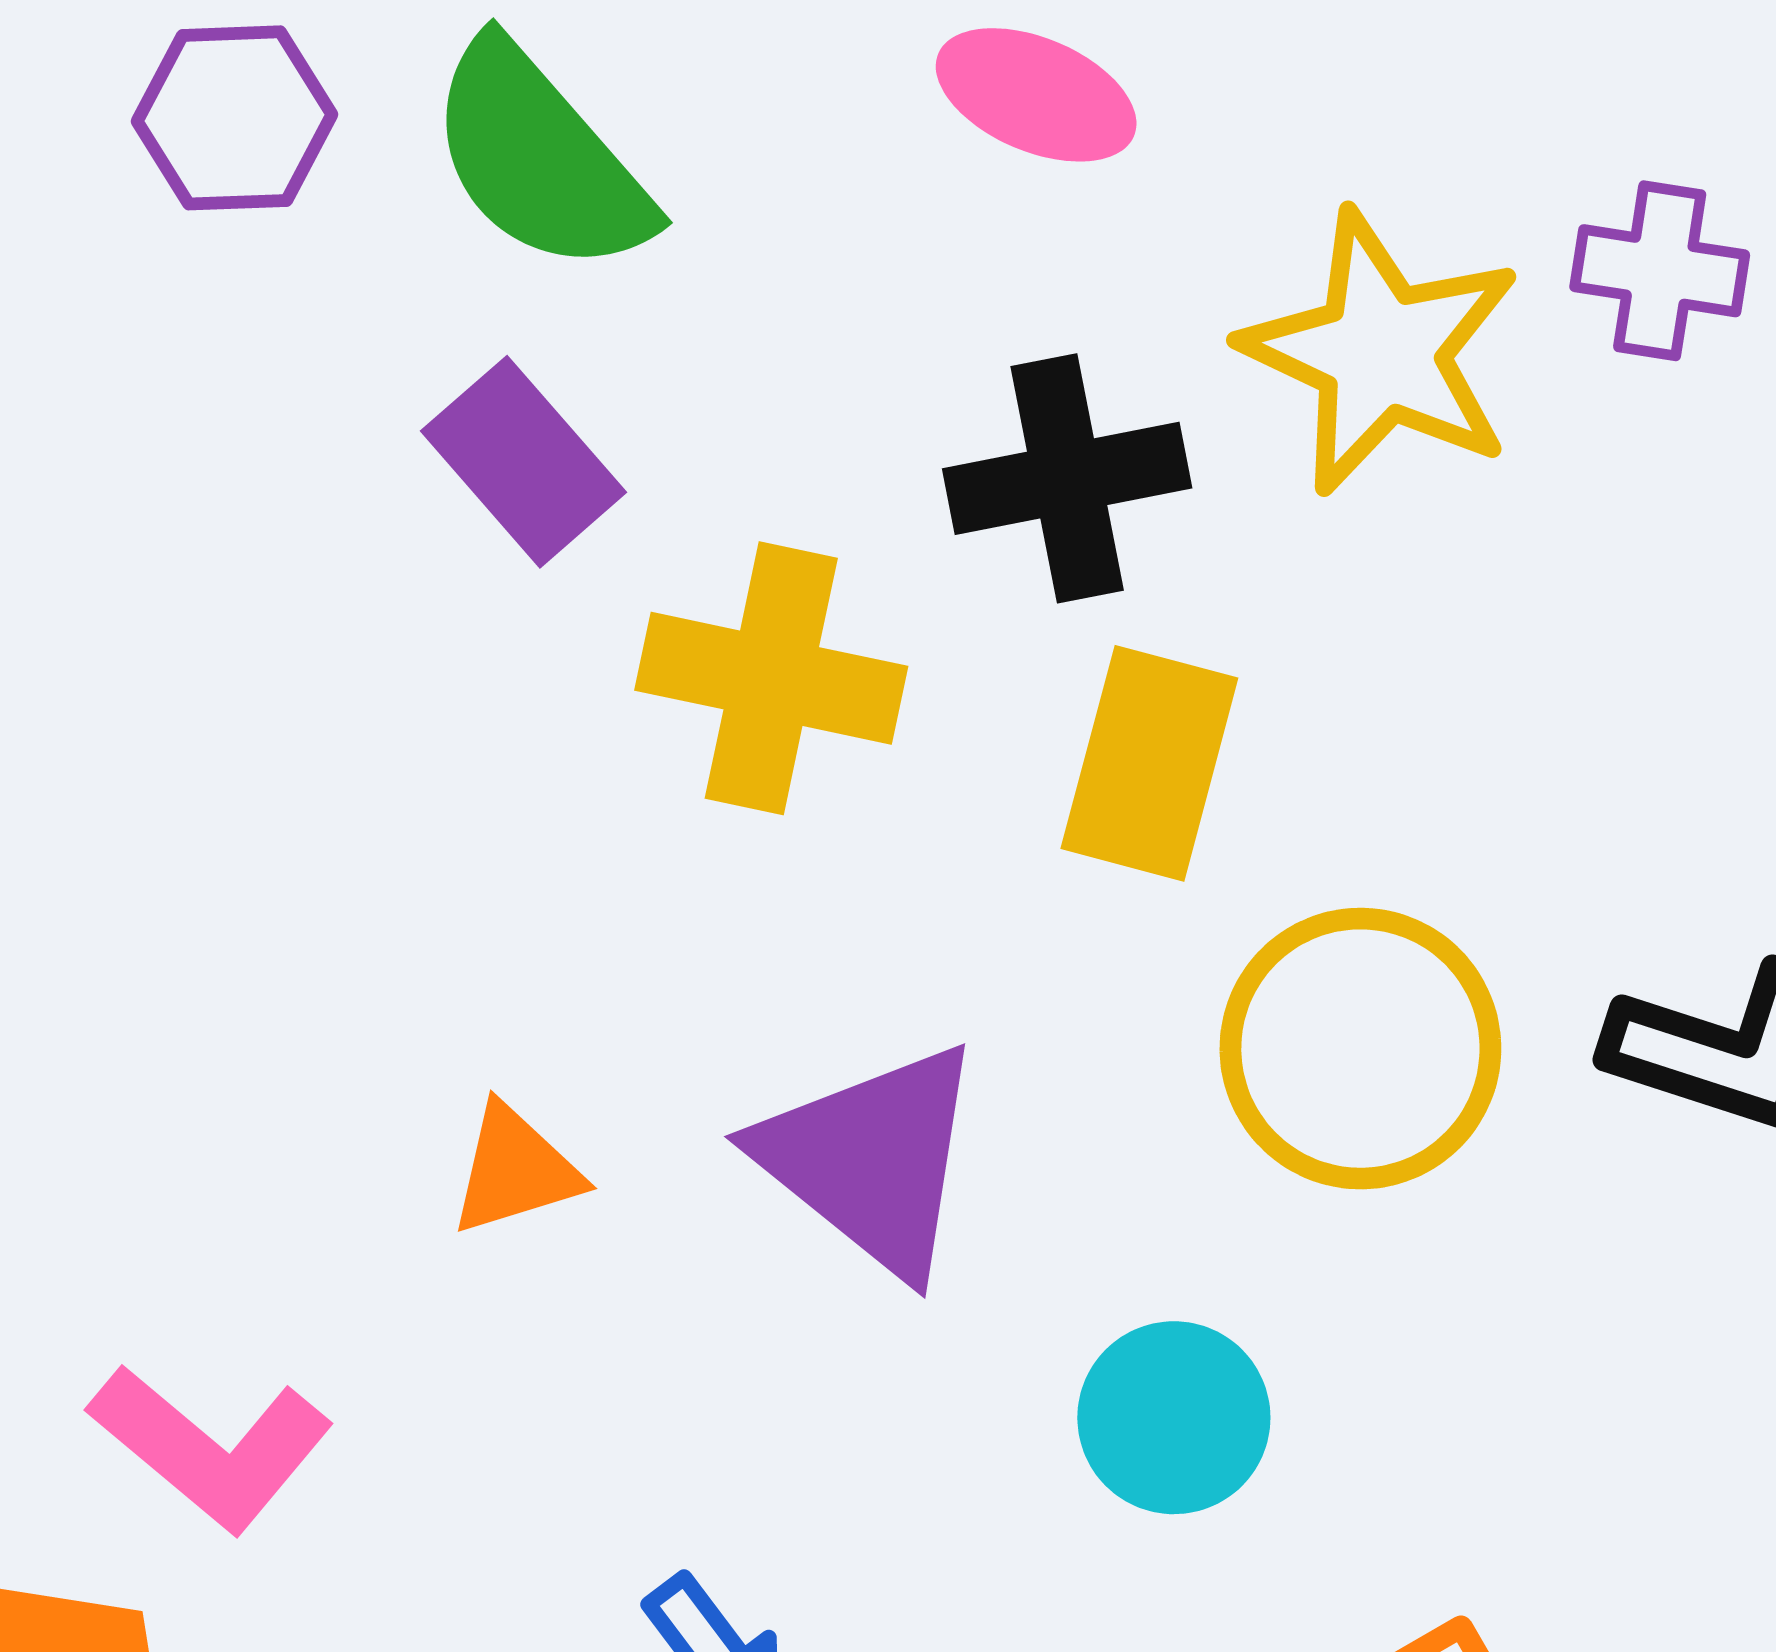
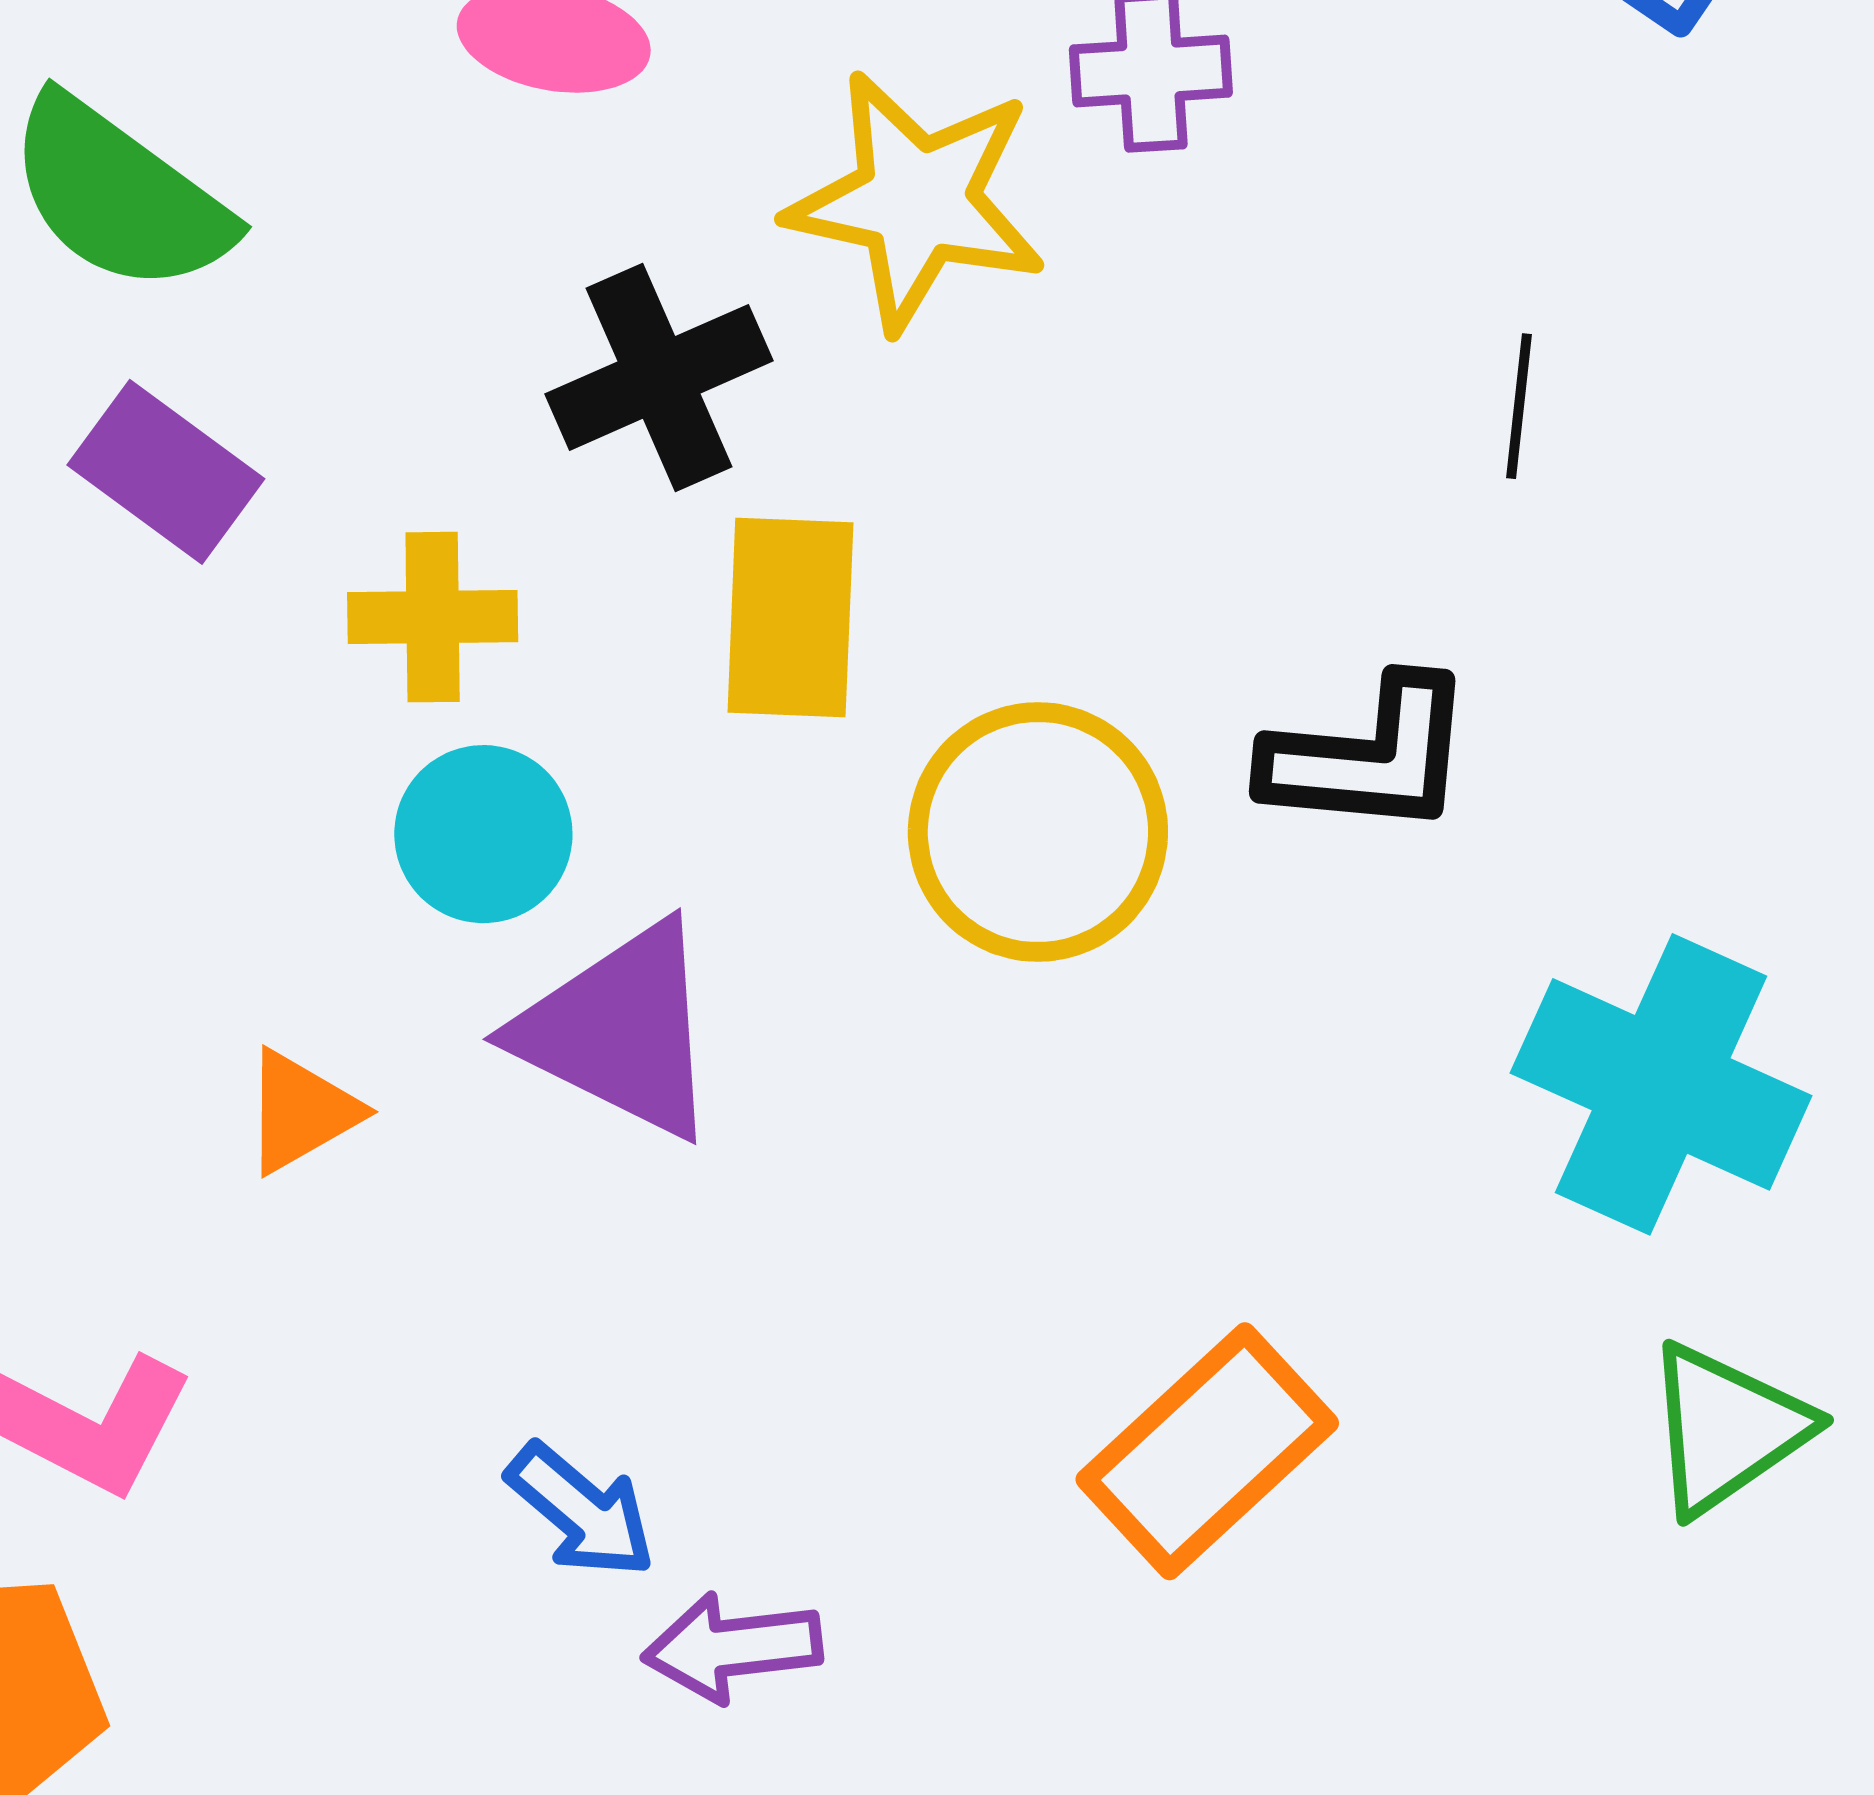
yellow cross: (771, 678) -> (433, 617), size x0.7
cyan circle: (1174, 1418) -> (483, 834), moved

